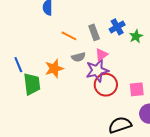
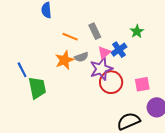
blue cross: (117, 27) -> (119, 50), moved
orange star: (54, 69) -> (65, 60), moved

